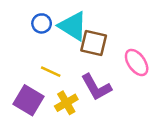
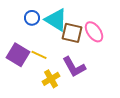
pink ellipse: (137, 62) -> (94, 32), moved
purple square: (29, 100) -> (18, 55), moved

